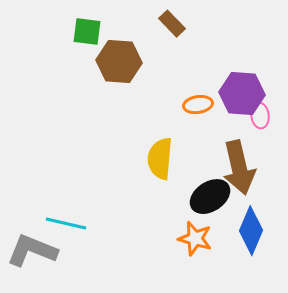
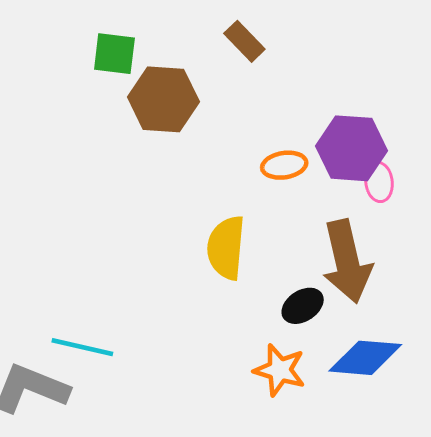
black ellipse: (210, 197) -> (303, 306), size x0.7
blue diamond: (251, 231) -> (365, 358), turned 72

